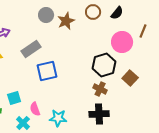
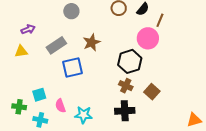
brown star: (66, 21) -> (92, 42), moved
brown line: (143, 31) -> (160, 20), moved
brown square: (130, 78) -> (152, 92), moved
cyan cross: (23, 123) -> (40, 120), moved, turned -32

